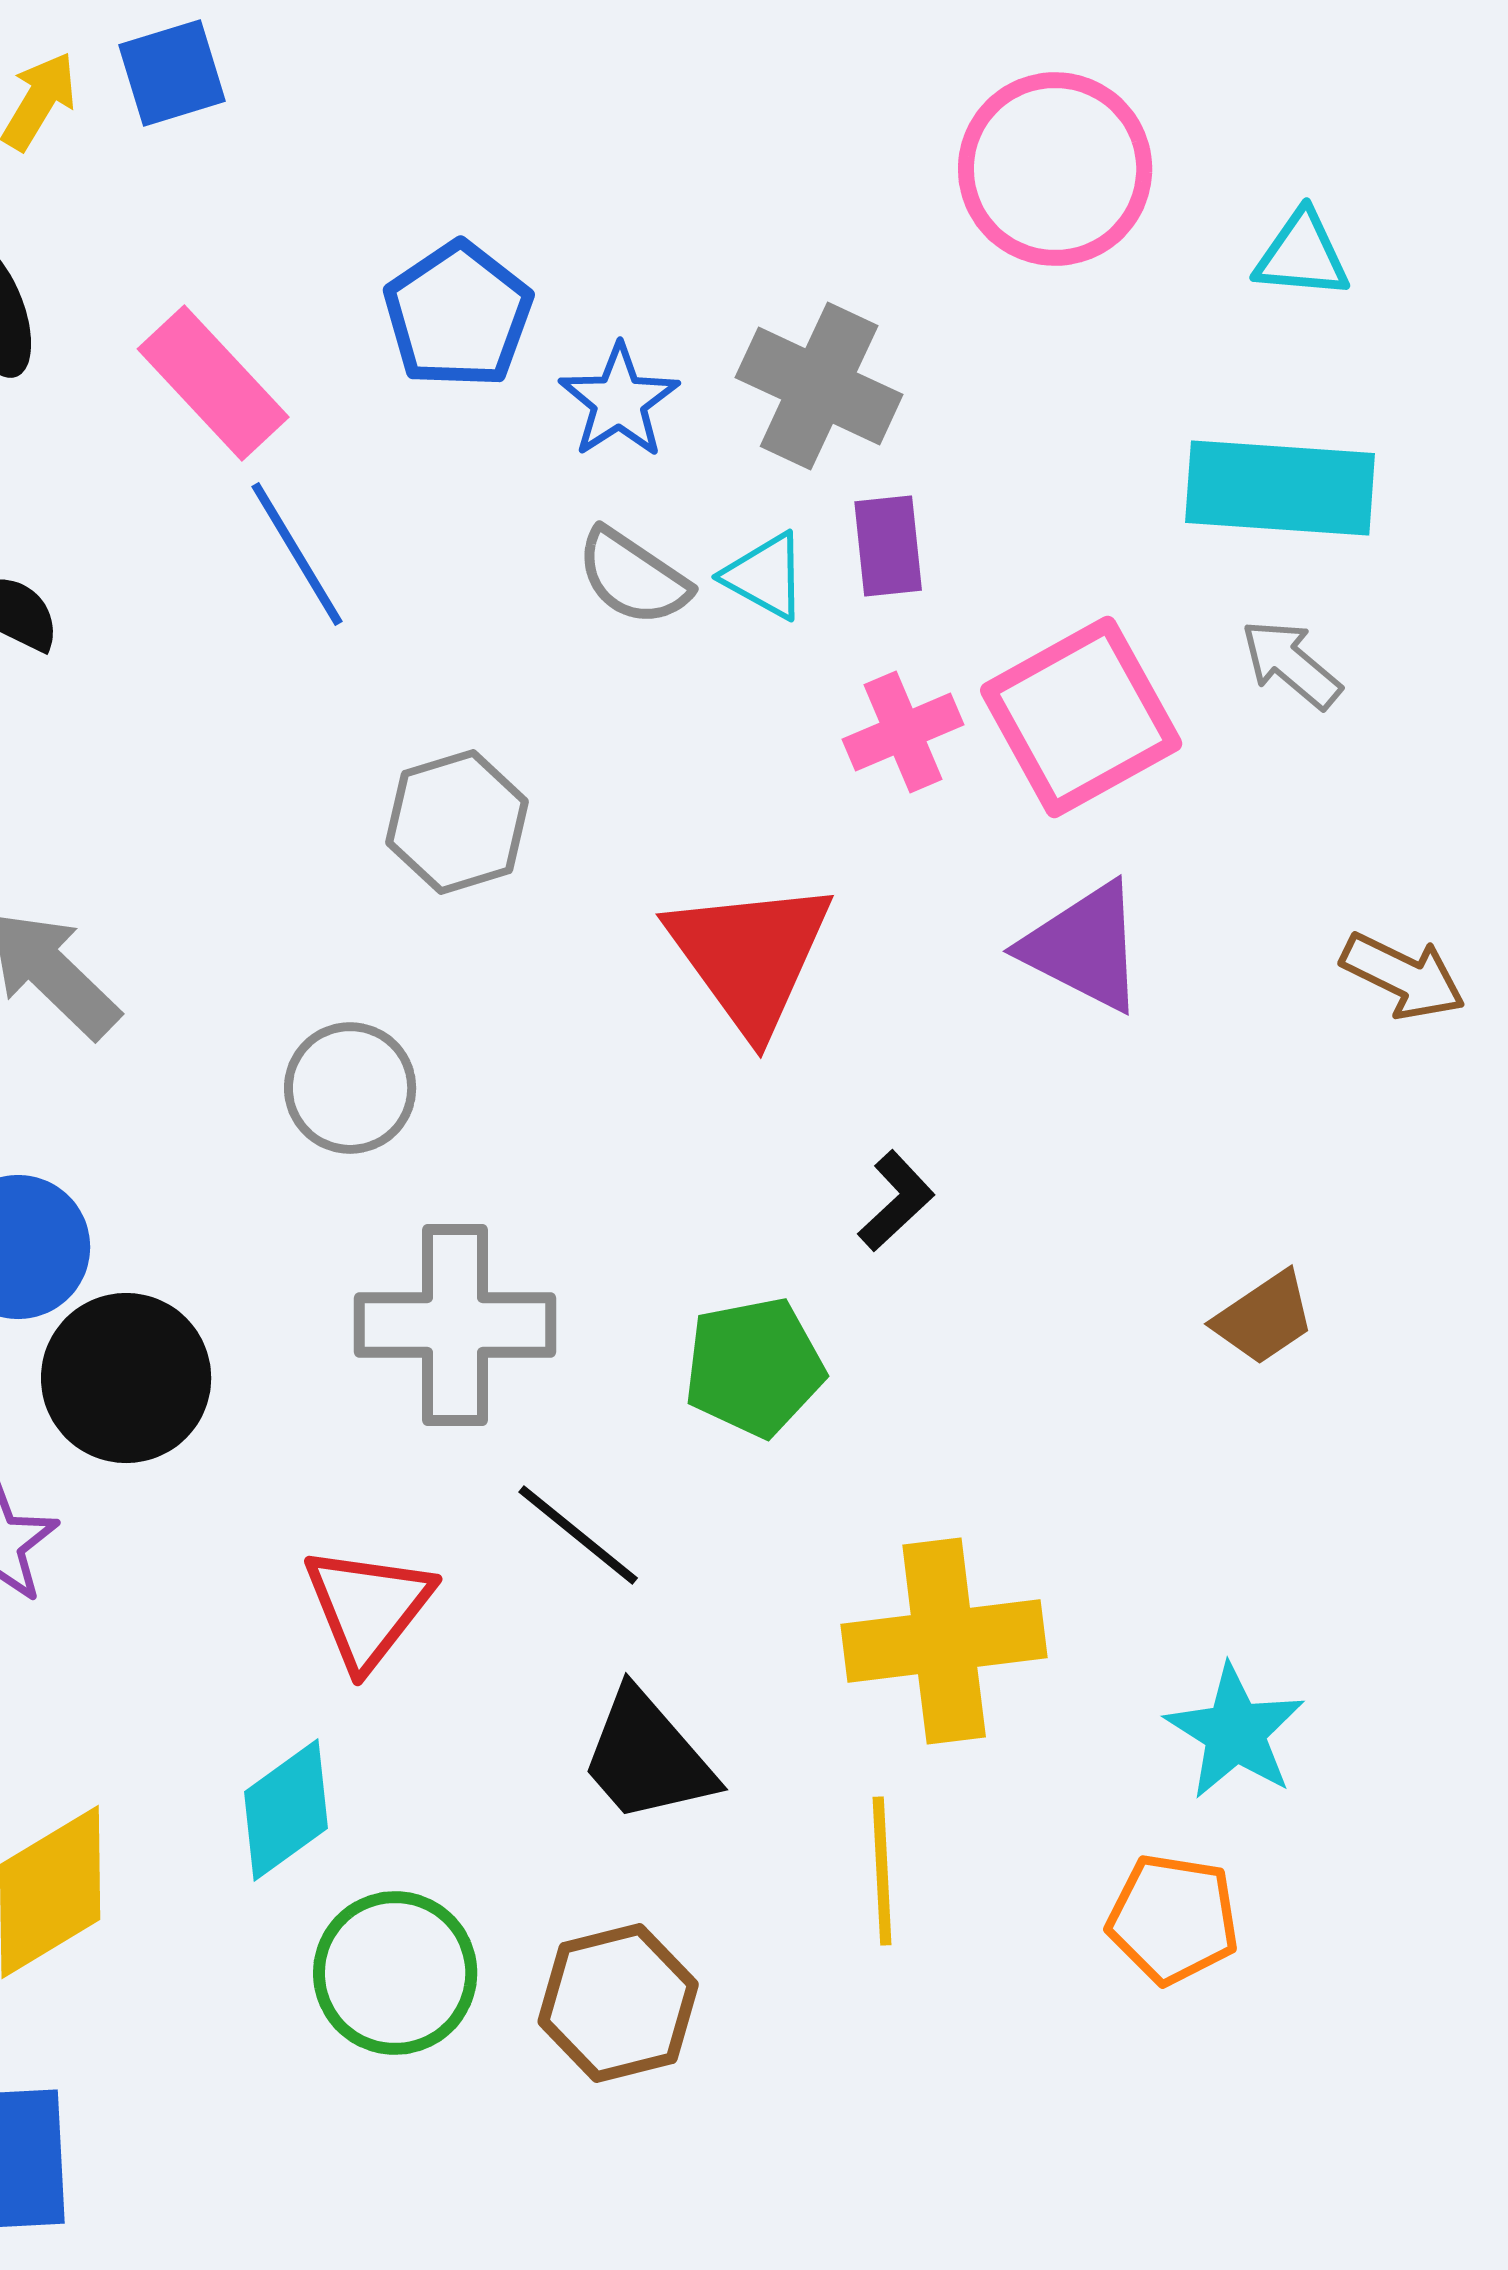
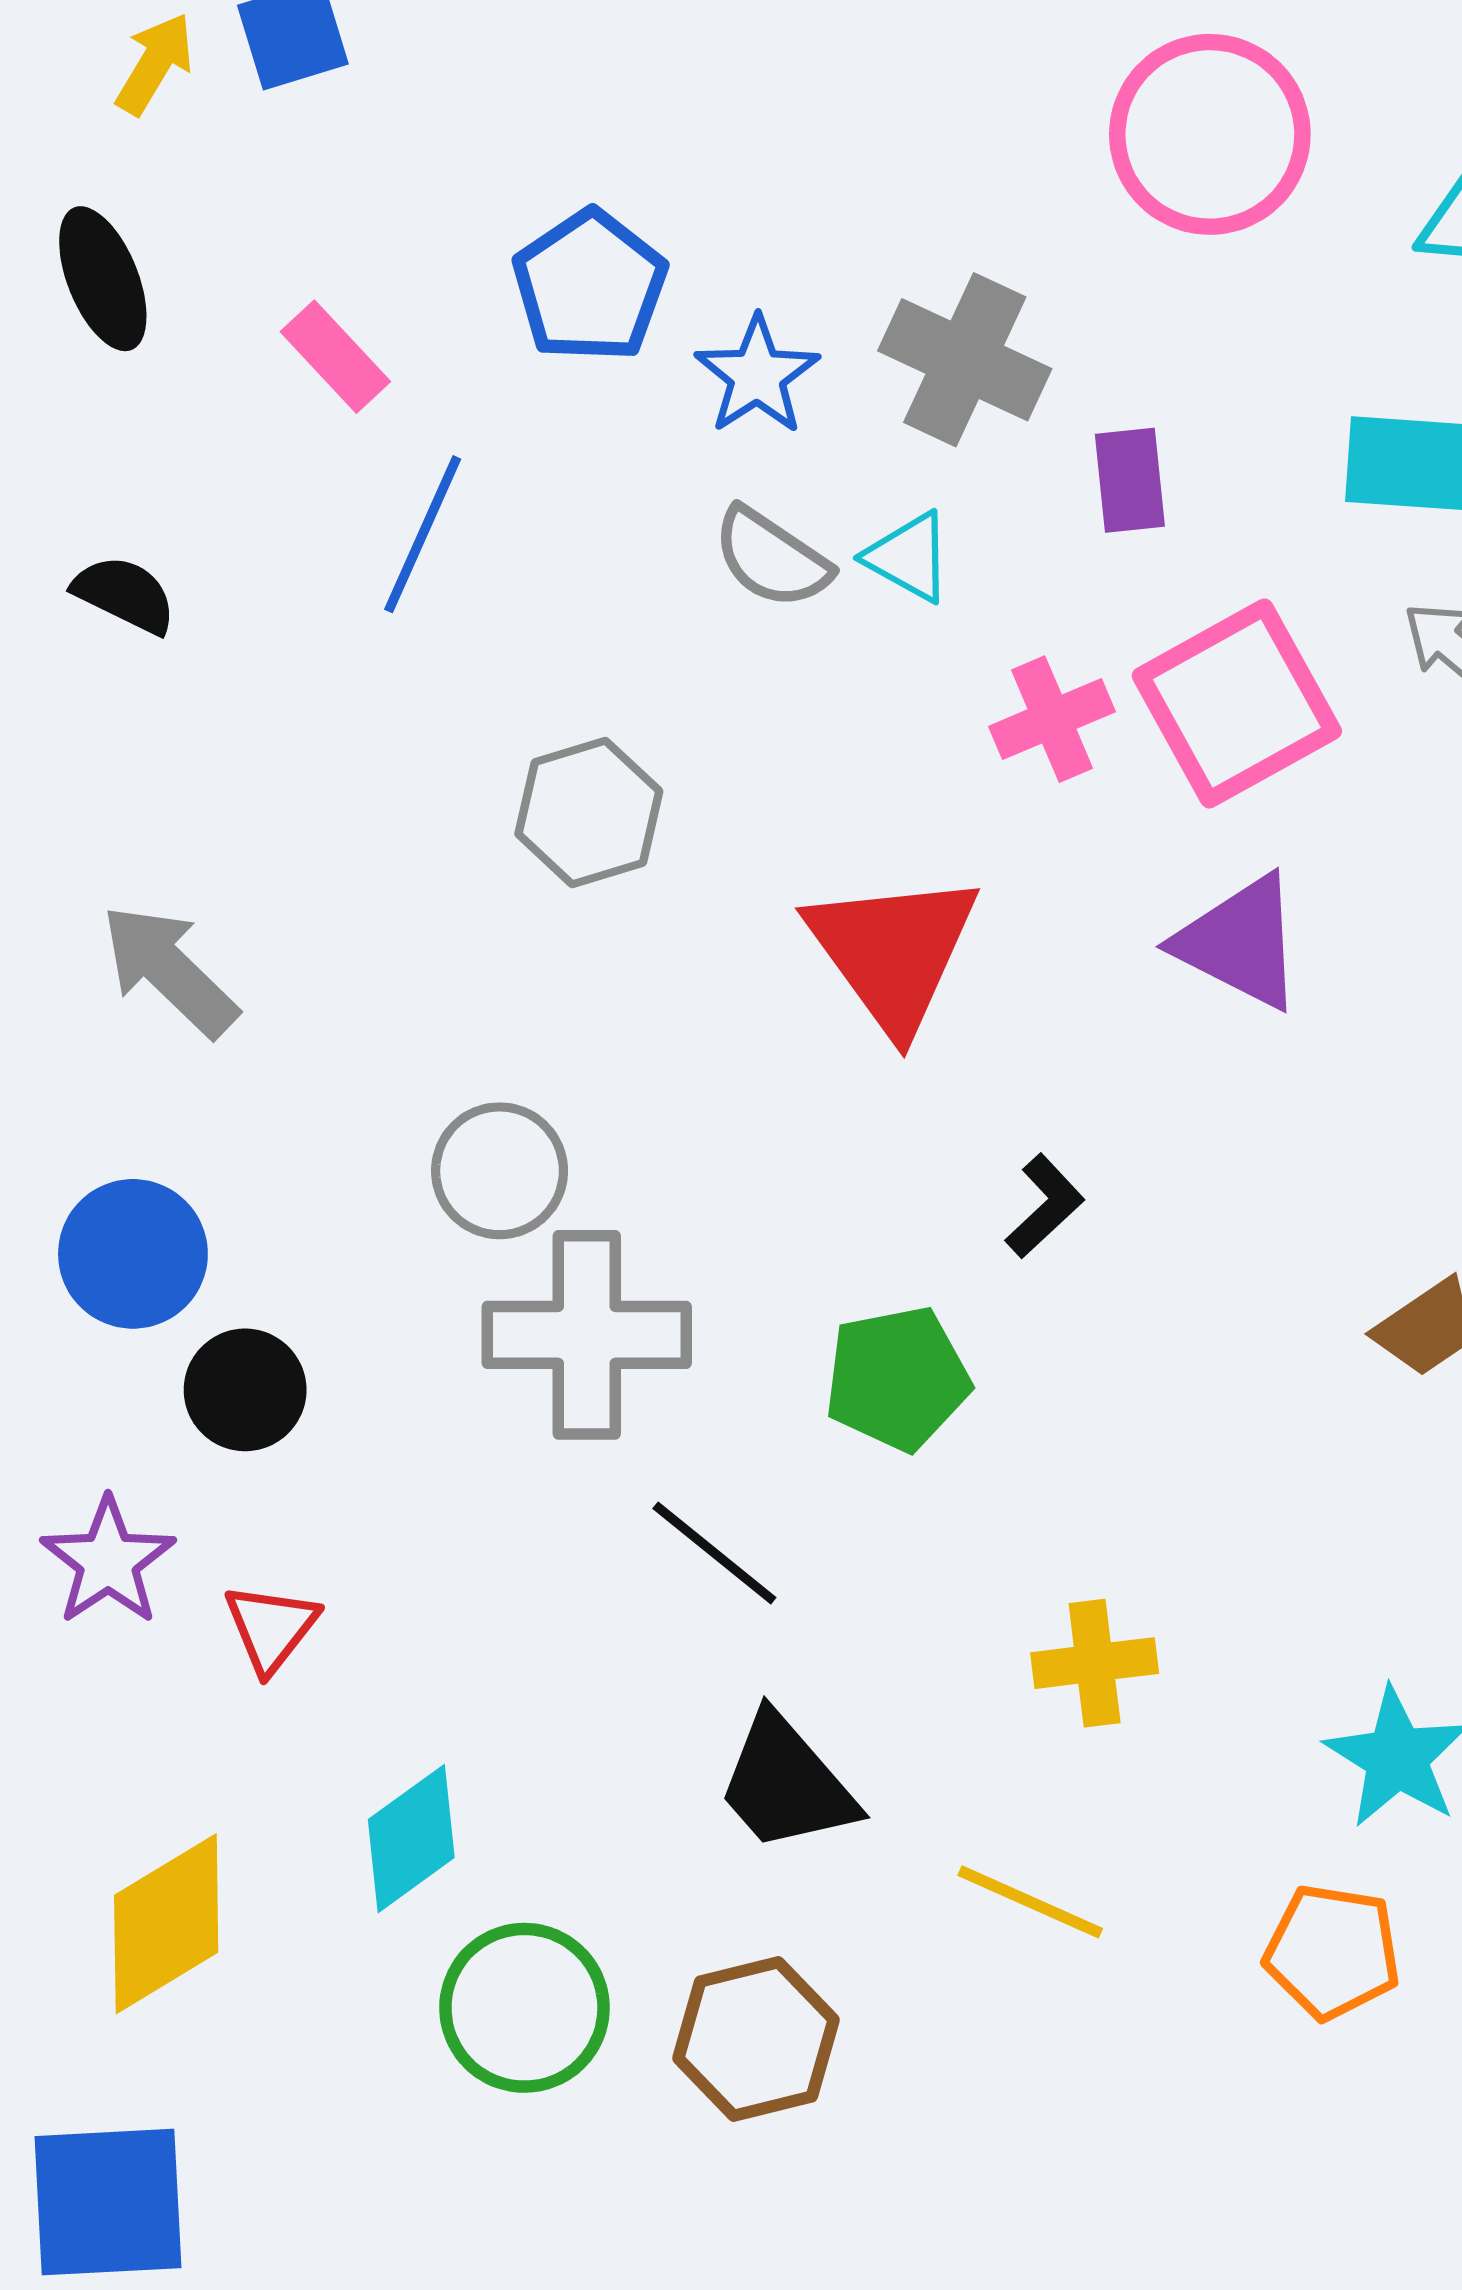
pink rectangle: (213, 383) -> (335, 357), size x0.7
purple rectangle: (888, 546) -> (1130, 480), moved
blue line: (297, 554) -> (423, 534), turned 55
gray circle: (350, 1088) -> (500, 1171), moved
black circle: (126, 1378) -> (245, 1390), size x0.7
red triangle: (368, 1607) -> (271, 1628), moved, size x0.7
yellow cross: (944, 1641) -> (1095, 1663), size x0.6
yellow line: (882, 1871) -> (1030, 1902), turned -63

